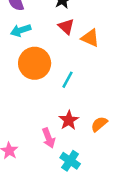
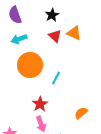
orange triangle: (90, 38) -> (74, 33), moved
red star: (69, 120) -> (40, 104), moved

